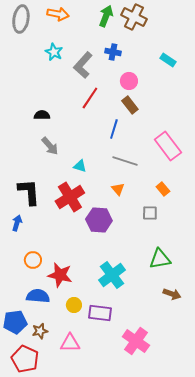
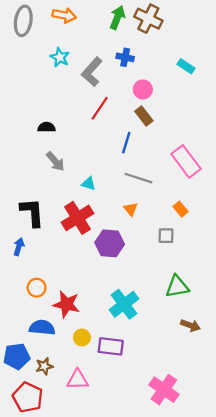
pink cross: (136, 341) -> (164, 390), moved

